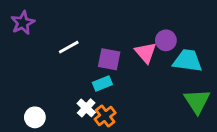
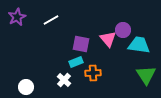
white line: (69, 47) -> (51, 20), moved
orange cross: (105, 116) -> (93, 73), moved, turned 35

